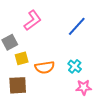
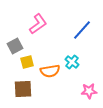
cyan cross: (75, 66) -> (72, 62), moved

